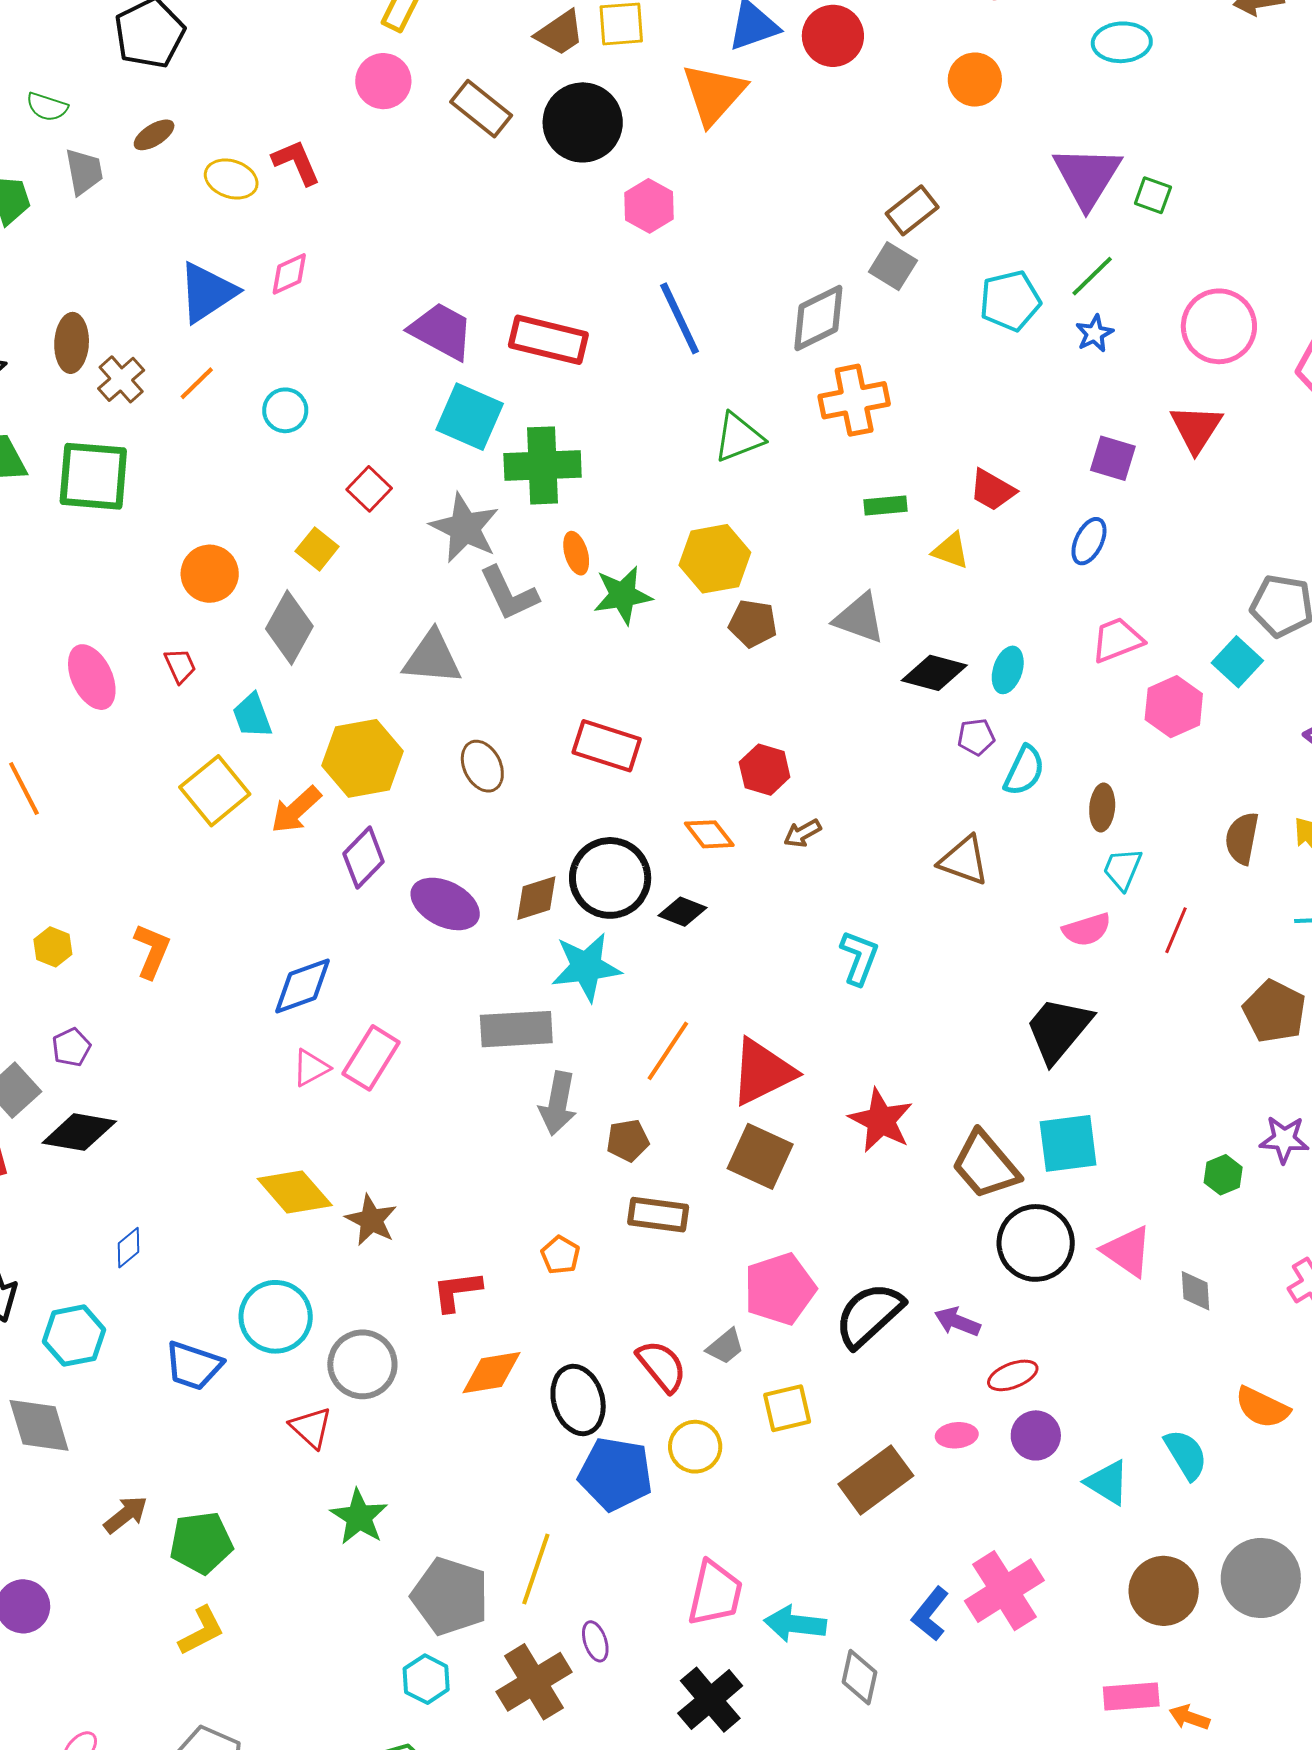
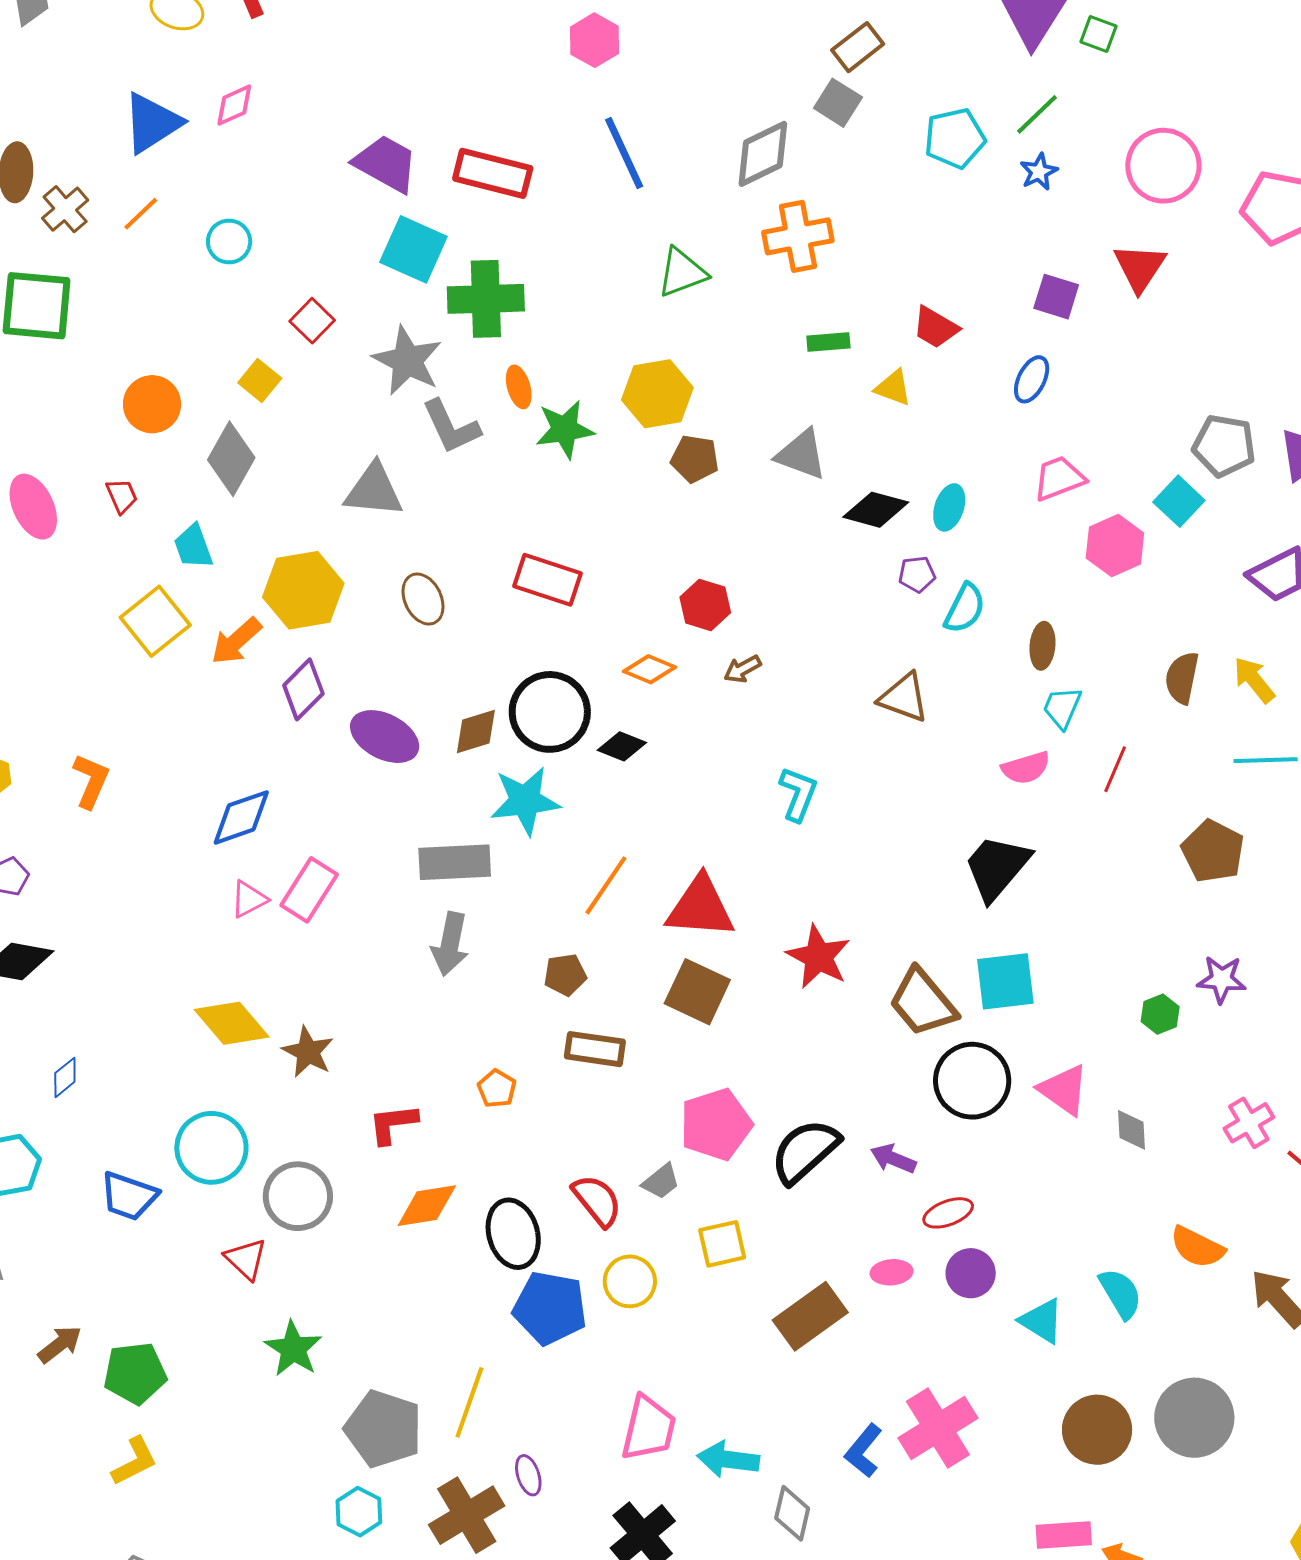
orange diamond: (709, 834) -> (649, 669), turned -30
red triangle: (762, 1072) -> (700, 907), turned 30
gray arrow: (558, 1103) -> (450, 944), moved

